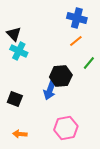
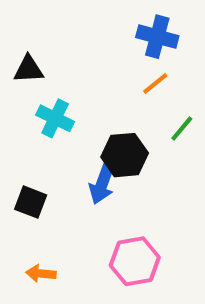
black triangle: (14, 34) -> (29, 69), turned -49
cyan cross: (19, 51) -> (55, 118), moved

